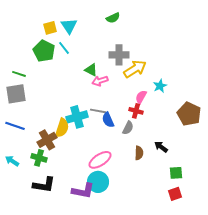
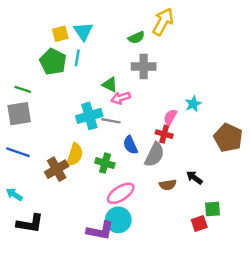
green semicircle: (113, 18) -> (136, 37), moved
cyan line: (64, 48) -> (77, 58), turned 48
yellow arrow: (135, 69) -> (163, 22), moved, turned -30
gray line: (98, 111) -> (111, 121), moved
cyan cross: (77, 117) -> (89, 116), moved
gray semicircle: (128, 128) -> (154, 155), size x1.5
brown semicircle: (139, 153) -> (168, 185), turned 80
green cross: (39, 158) -> (105, 163), moved
black L-shape: (44, 185) -> (30, 223), moved
red square: (175, 194) -> (199, 223), moved

